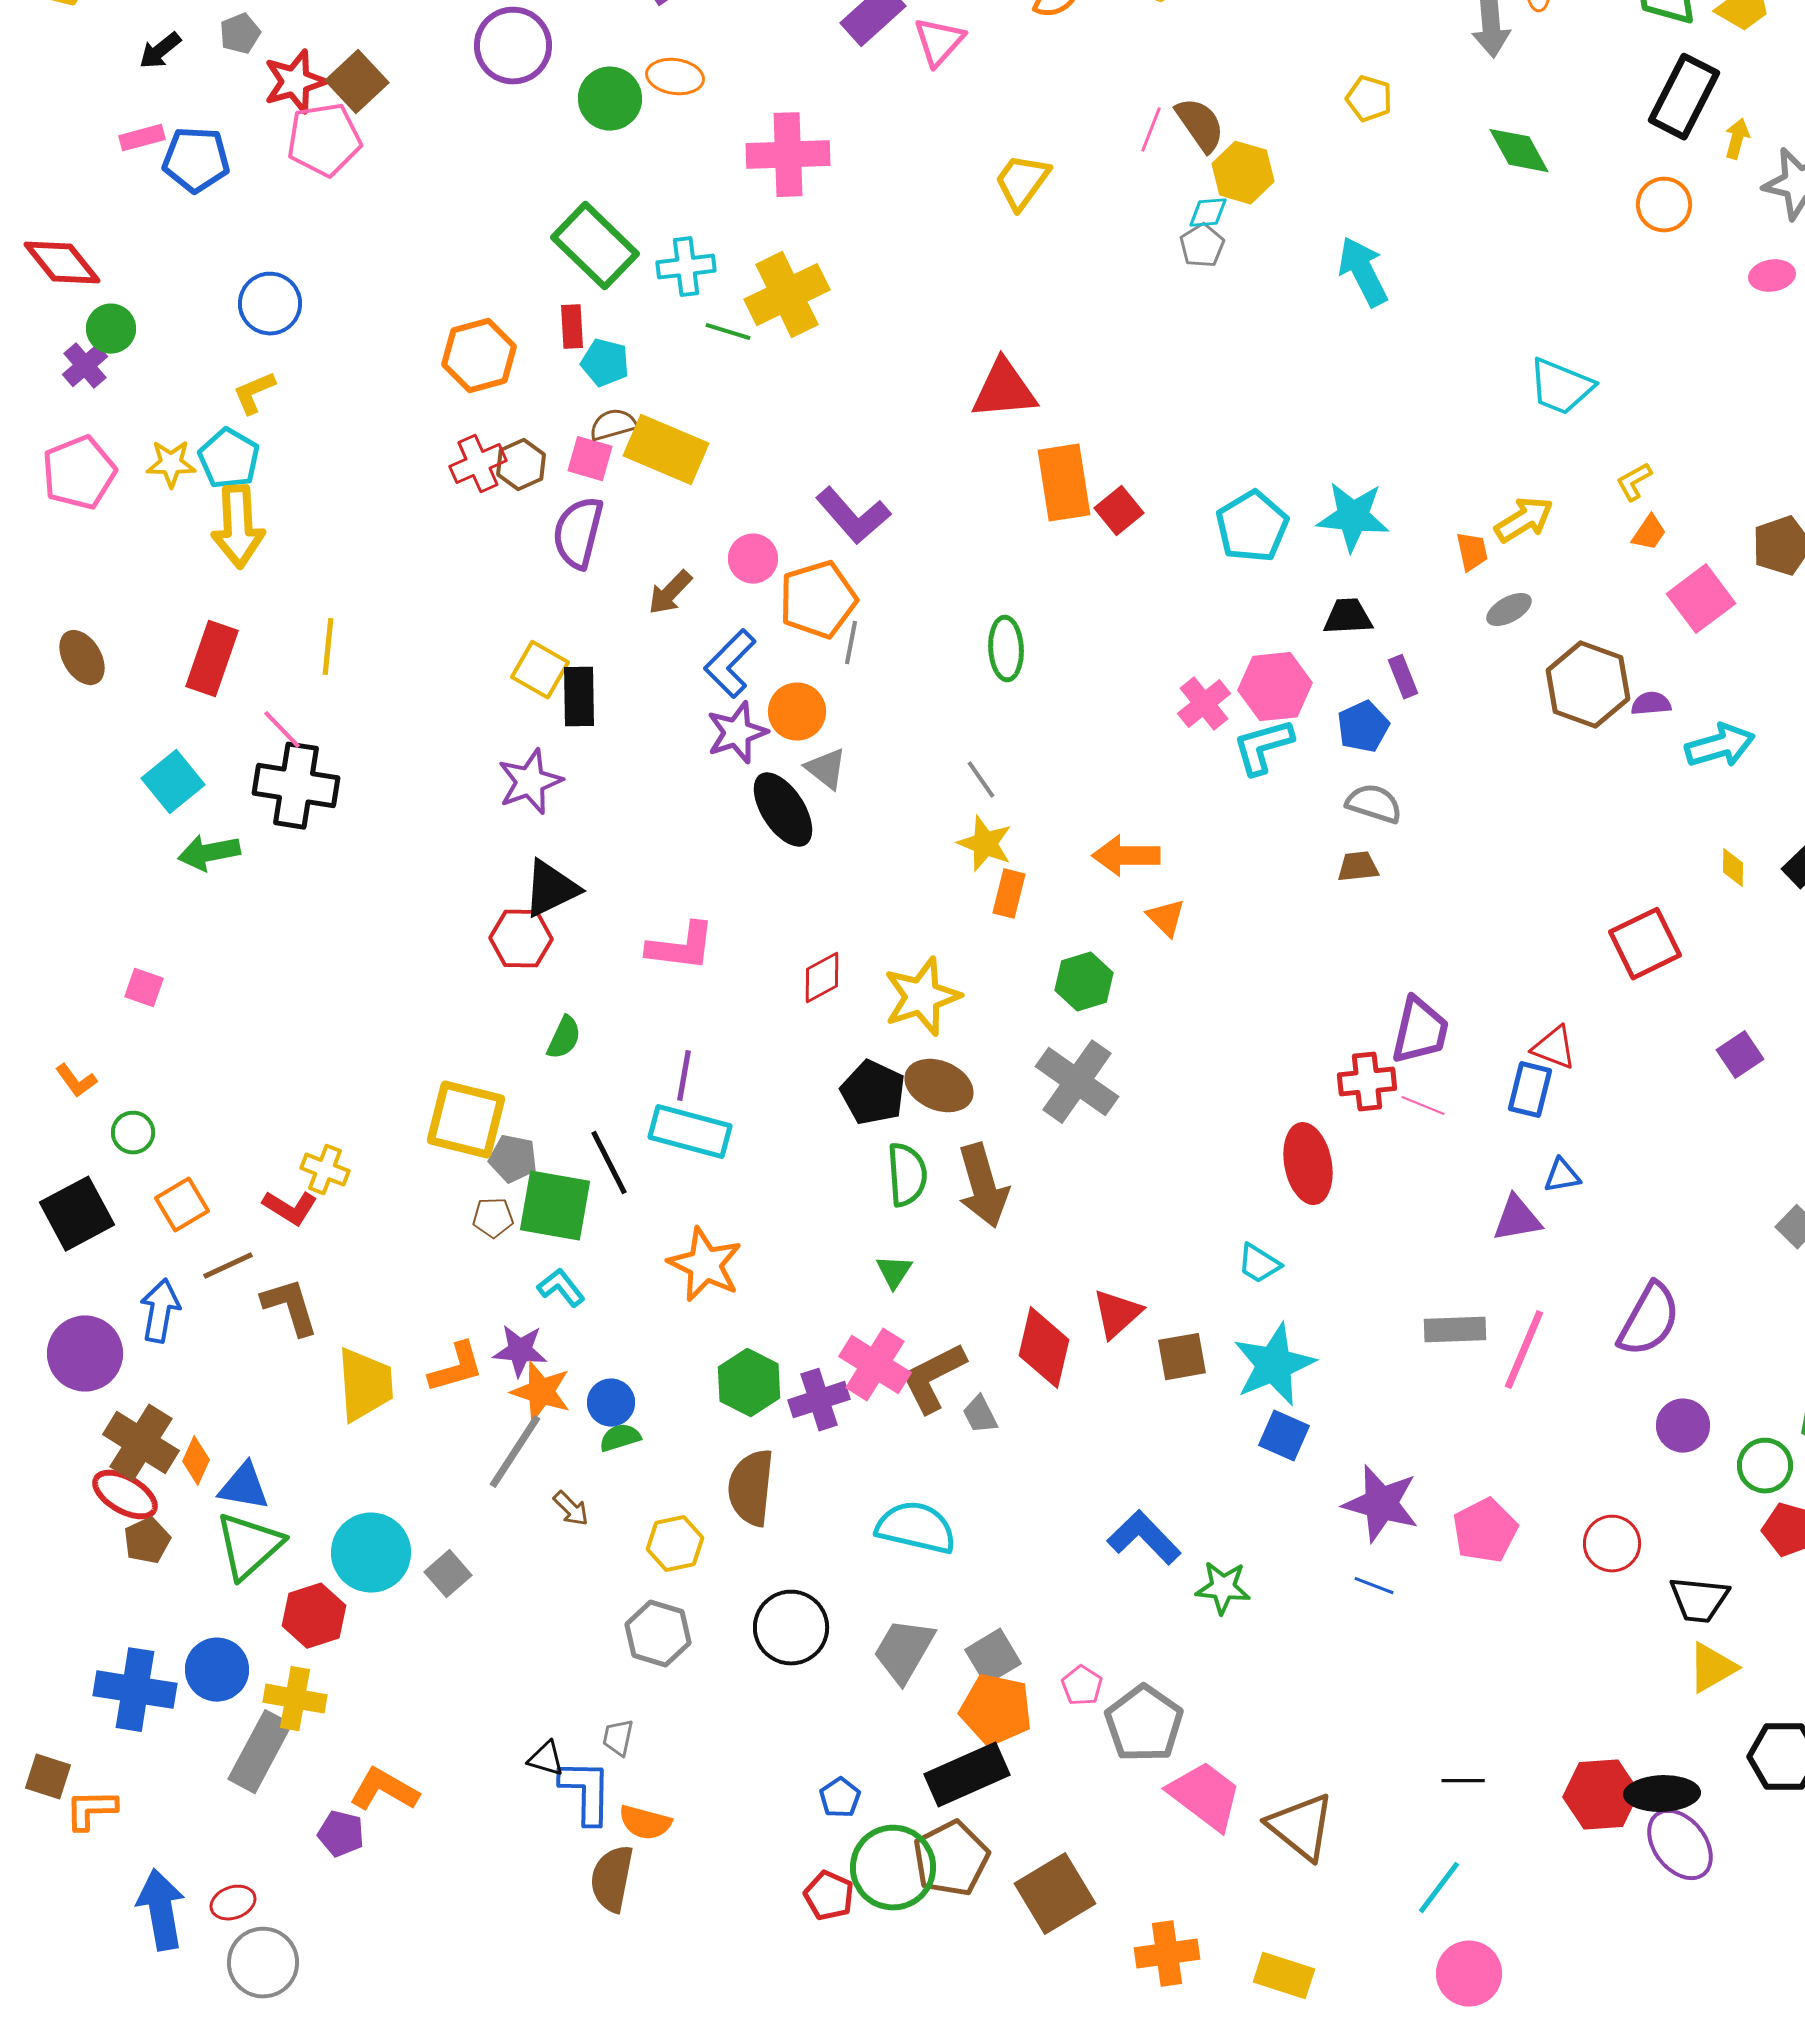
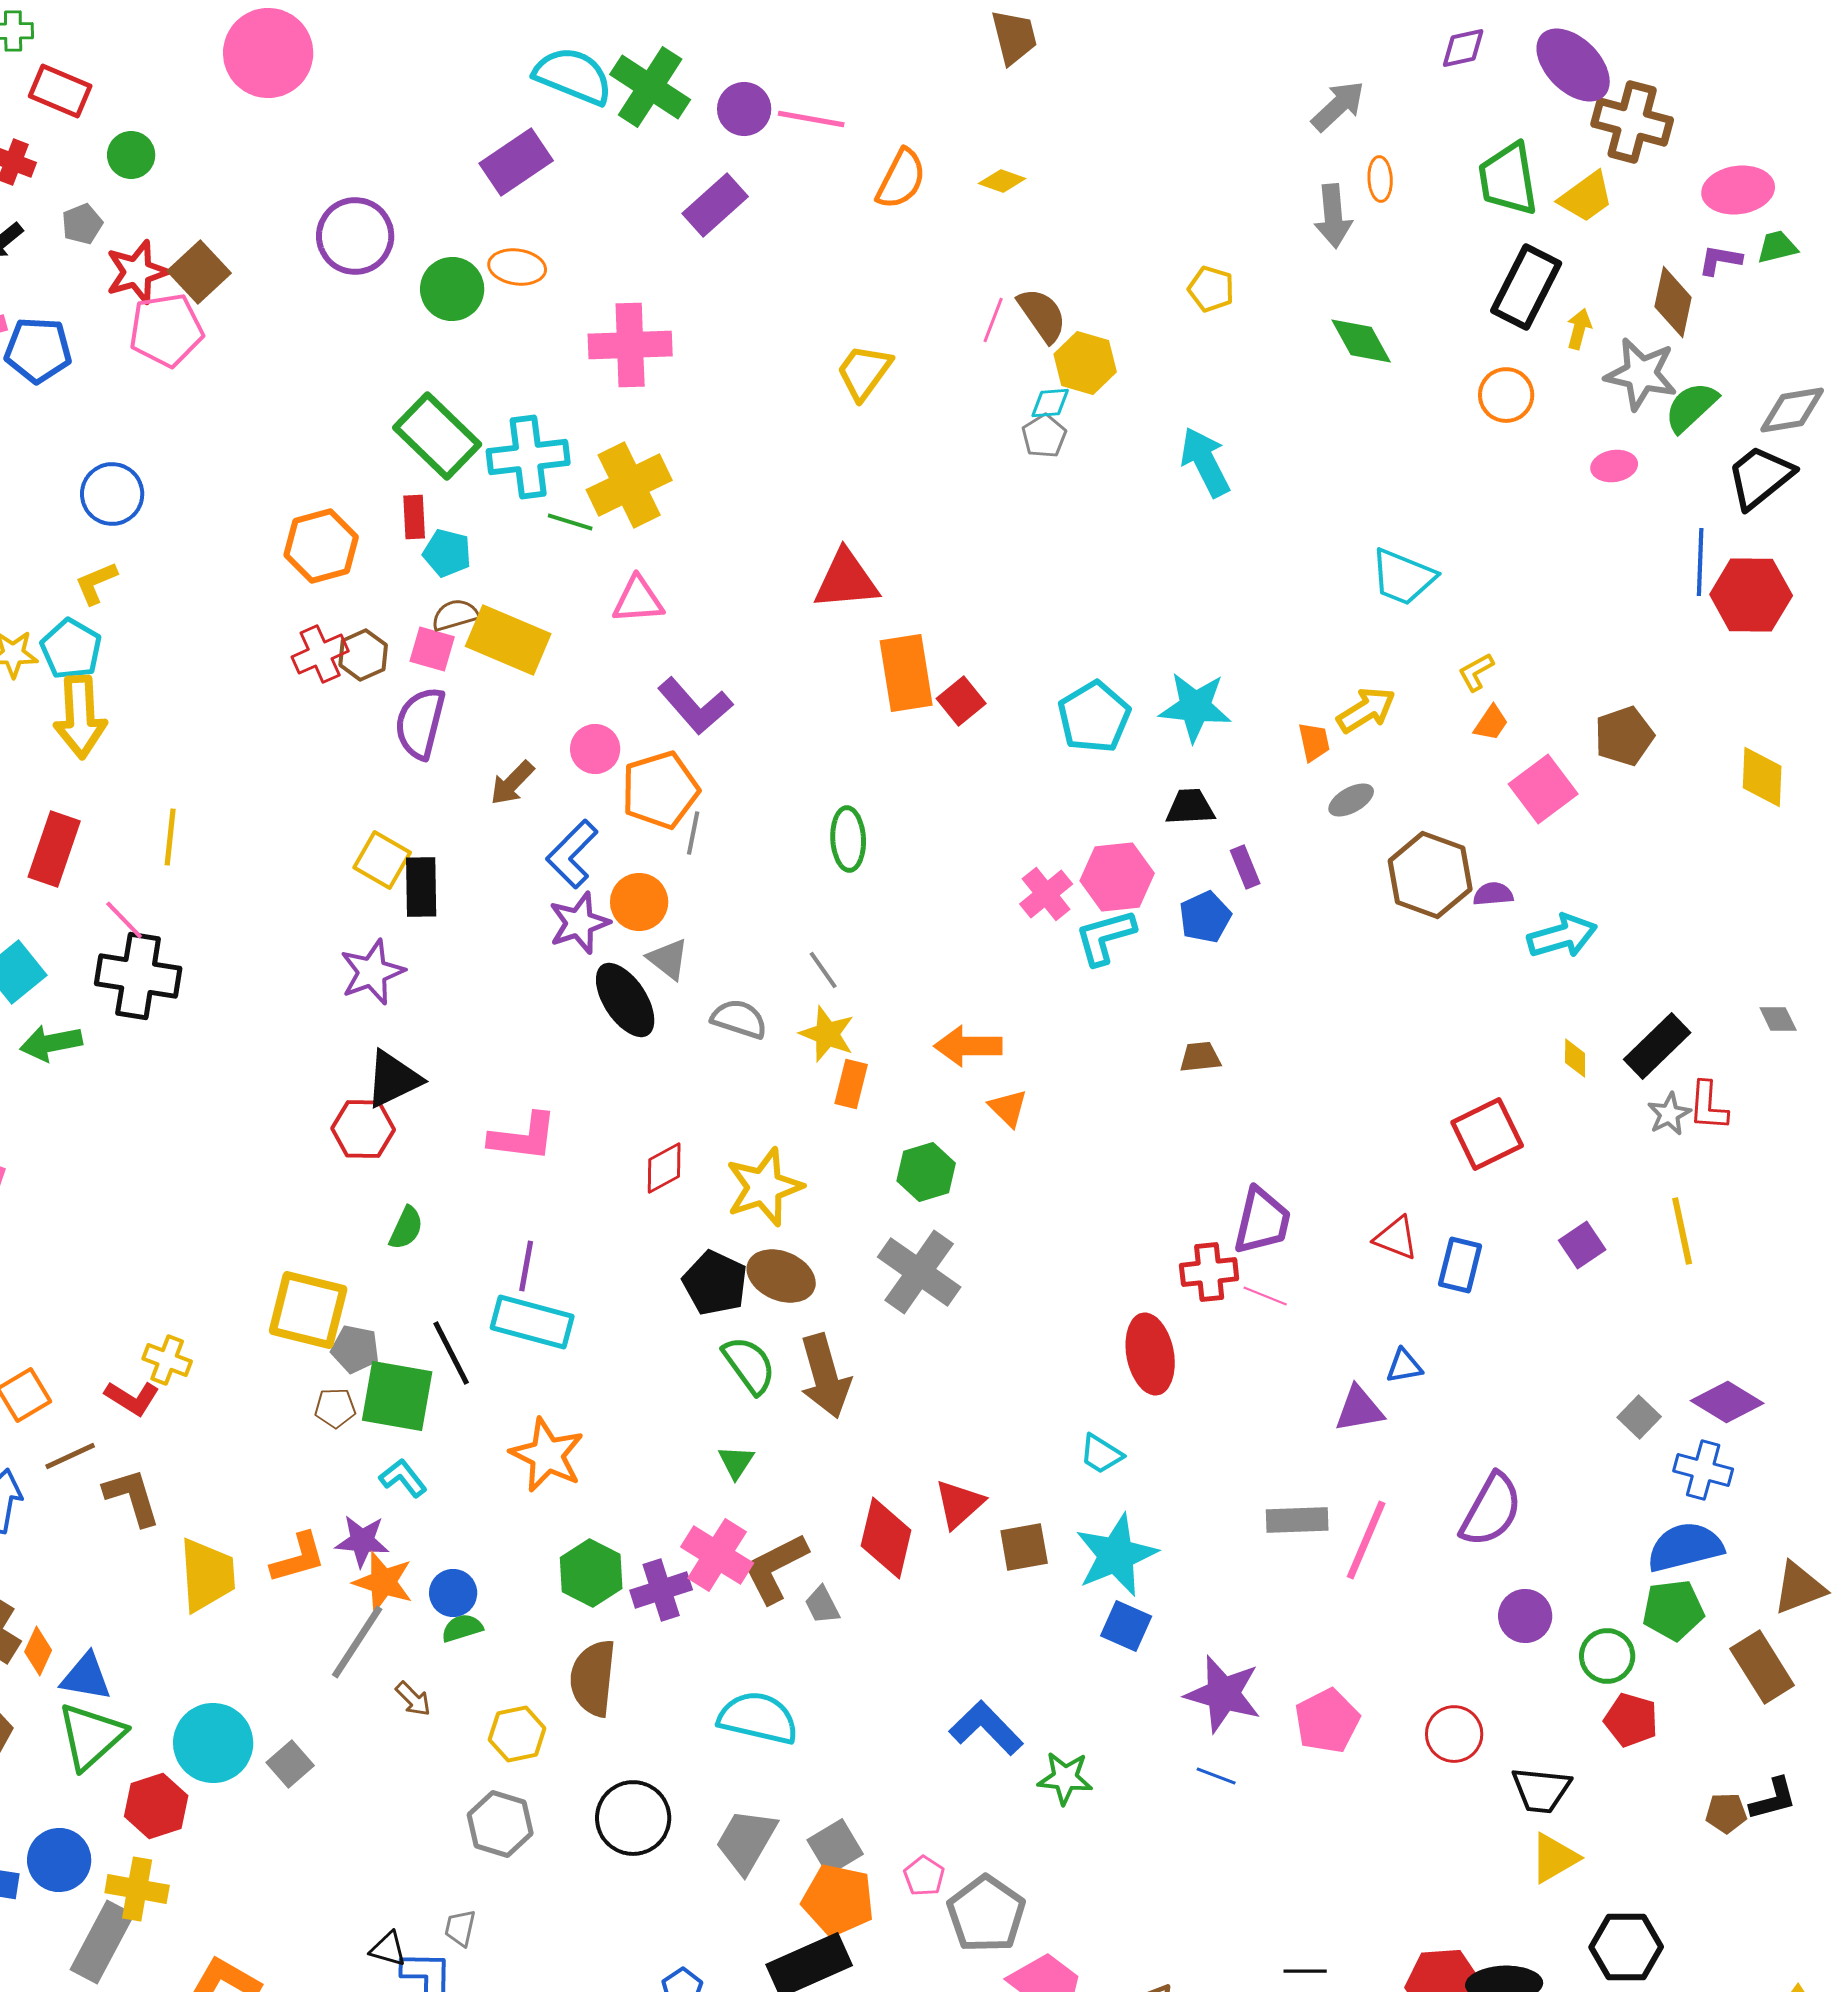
pink triangle: (939, 42) -> (638, 600), moved, turned 44
cyan cross: (686, 267) -> (528, 457), size x1.4
gray semicircle: (1374, 804) -> (739, 1019), moved
blue rectangle: (1530, 1090) -> (1460, 1265), moved
green semicircle: (907, 1175) -> (749, 1365), turned -32

